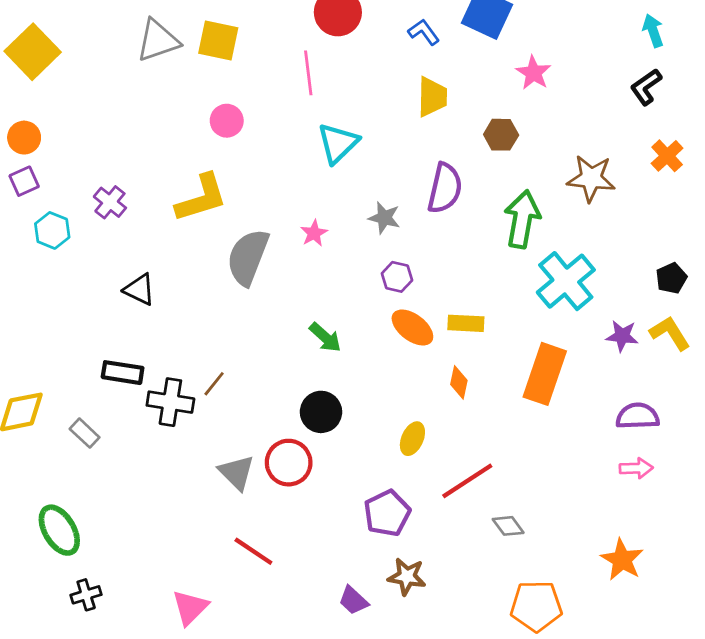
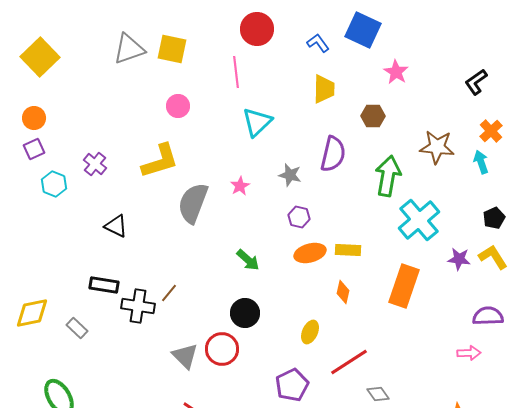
cyan arrow: (653, 31) -> (481, 162), moved
orange ellipse: (412, 328) -> (310, 253), turned -52
purple semicircle: (638, 416) -> (488, 316), moved

